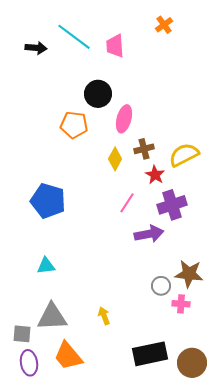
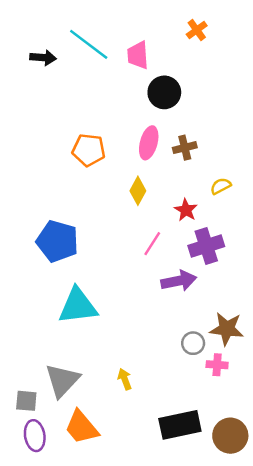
black circle: (98, 94) -> (164, 92), moved
brown cross: (144, 149) -> (185, 148), moved
yellow semicircle: (184, 155) -> (221, 186), size x0.6
cyan triangle: (46, 266) -> (78, 306), moved, size x1.8
gray triangle: (52, 317) -> (62, 380), turned -44

